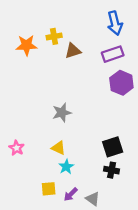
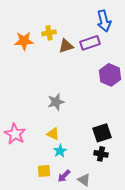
purple rectangle: (113, 54) -> (90, 43), moved
pink star: (17, 148) -> (15, 134), size x1.5

